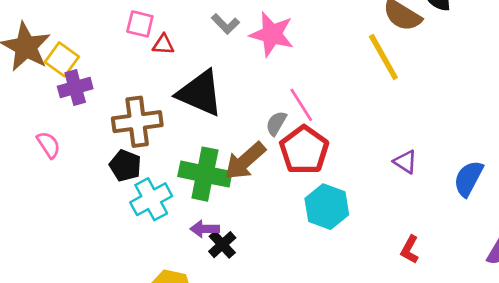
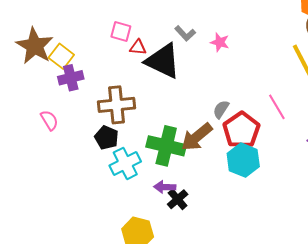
pink star: (272, 34) -> (220, 42), size x0.6
black triangle: (200, 93) -> (163, 61), moved
pink line: (301, 105) -> (277, 107), moved
cyan hexagon: (327, 207) -> (243, 160), moved

